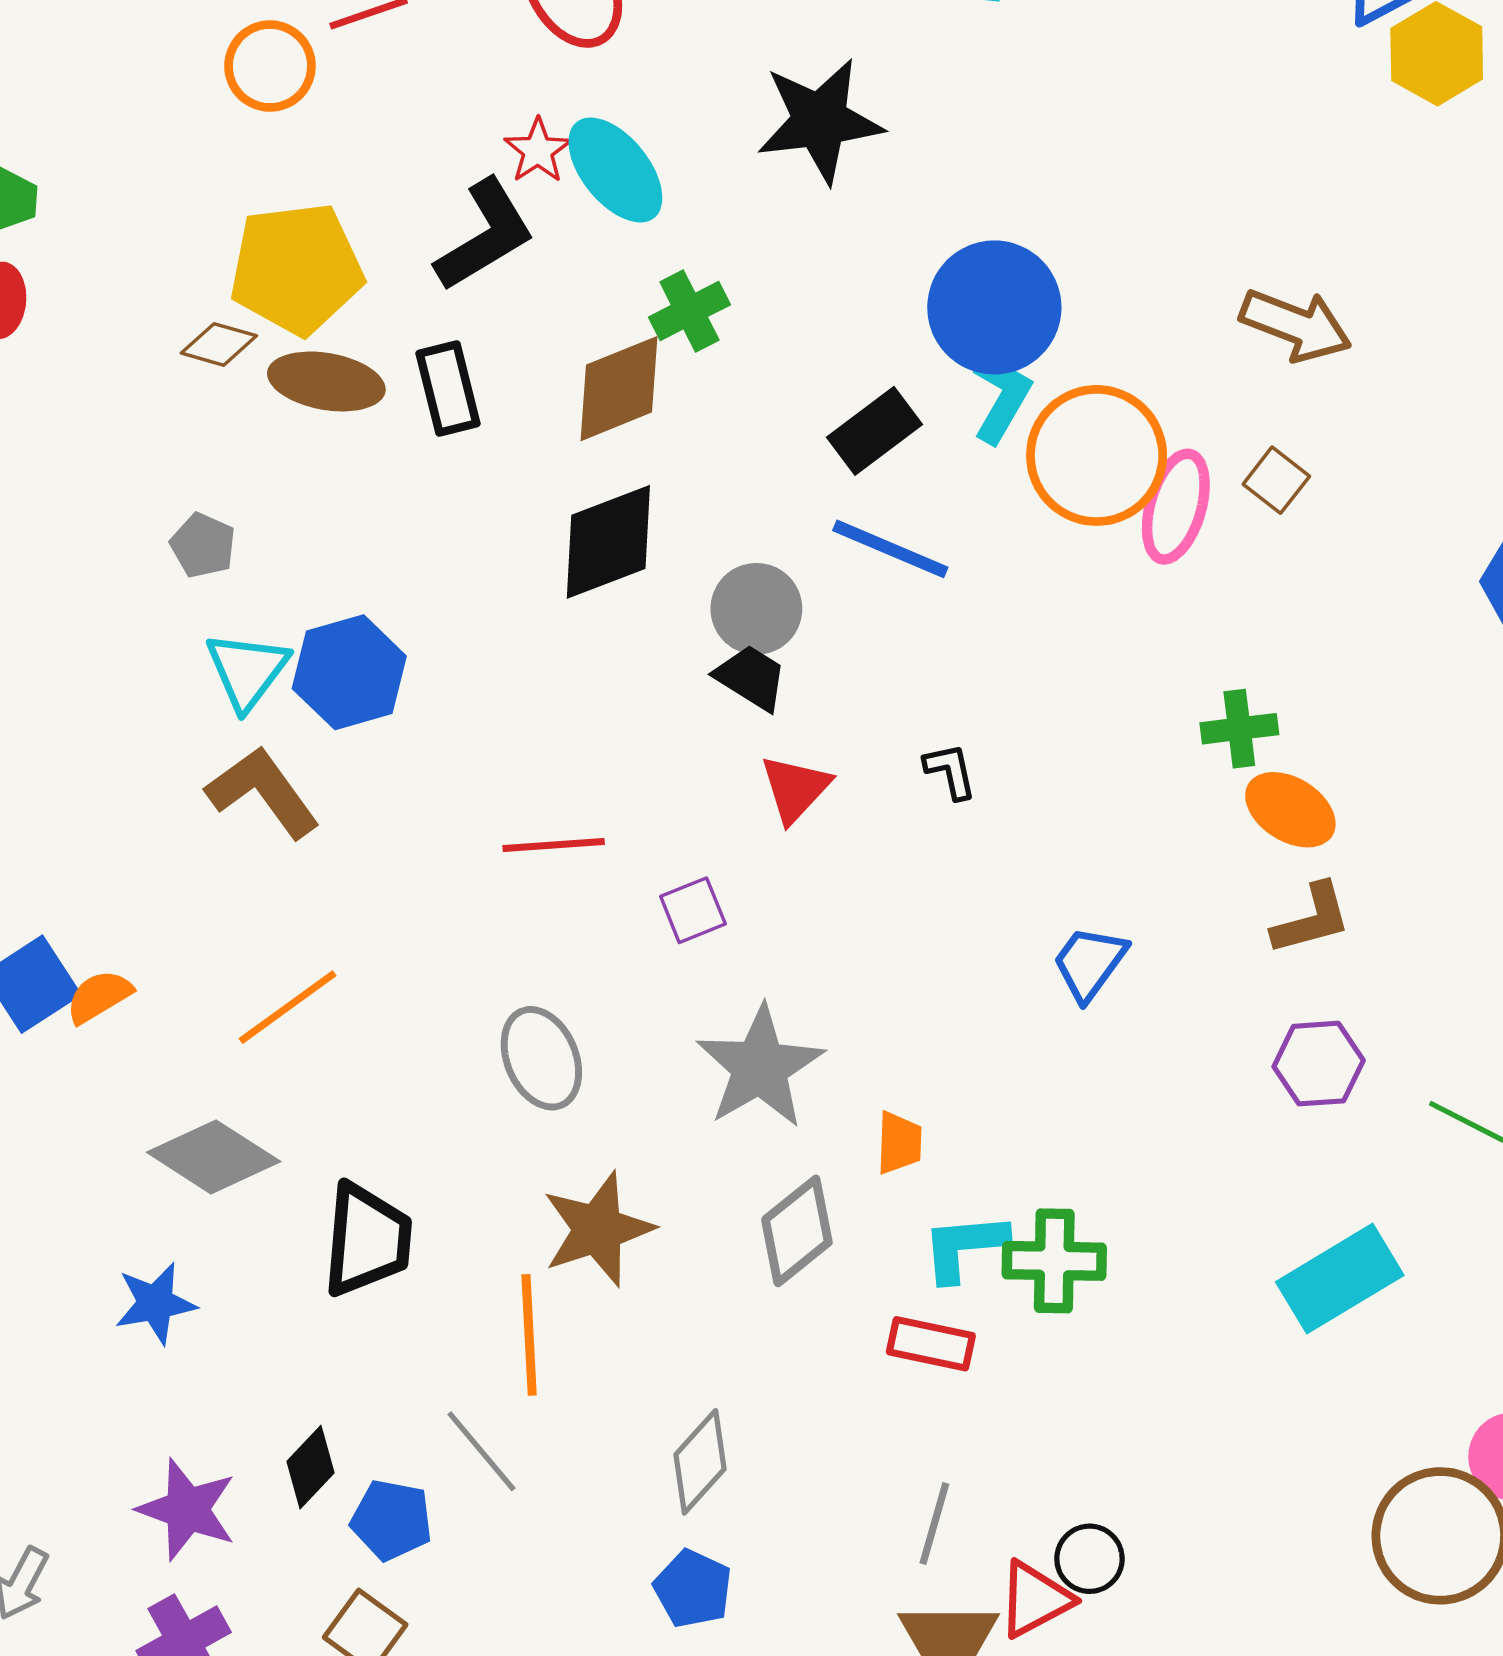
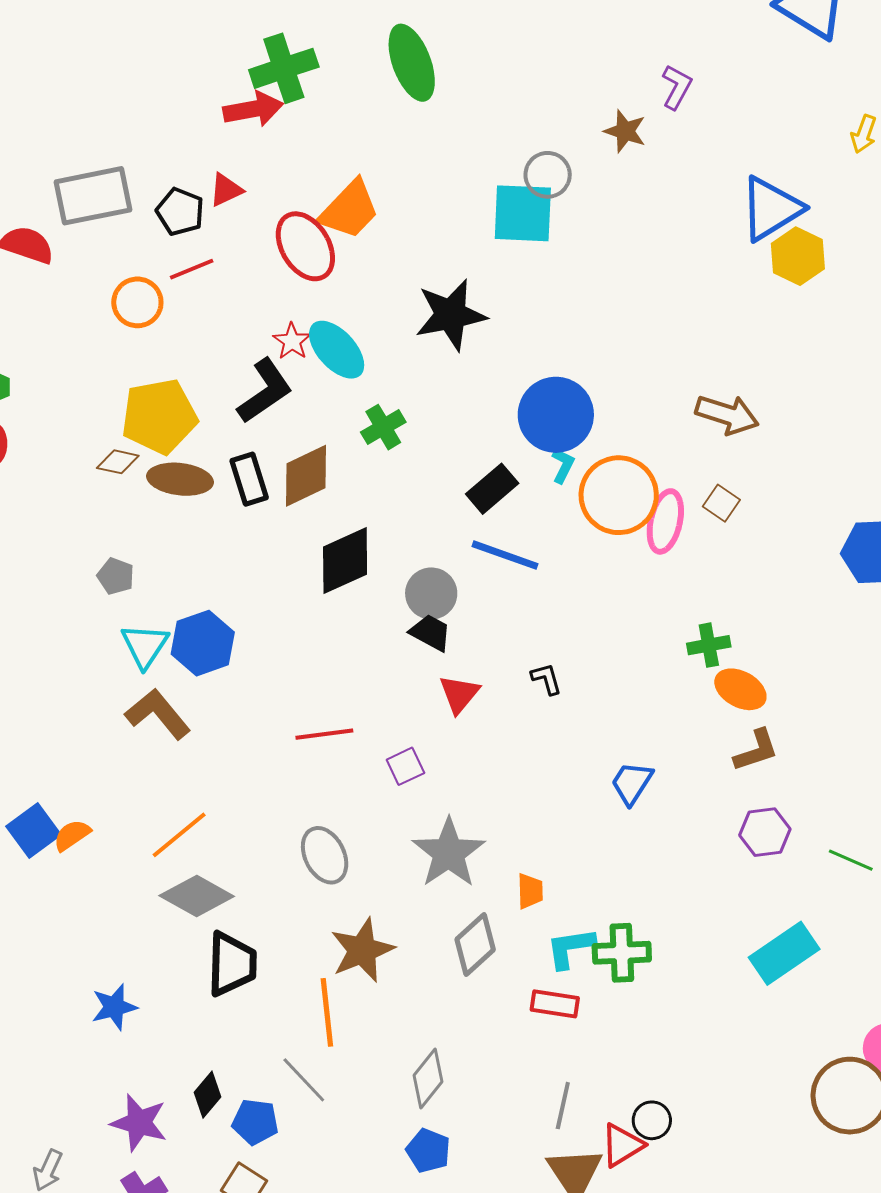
brown diamond: (619, 389) -> (306, 476), moved
cyan L-shape: (1001, 397) -> (563, 465), size x0.7
gray diamond: (214, 1157) -> (197, 896), moved

